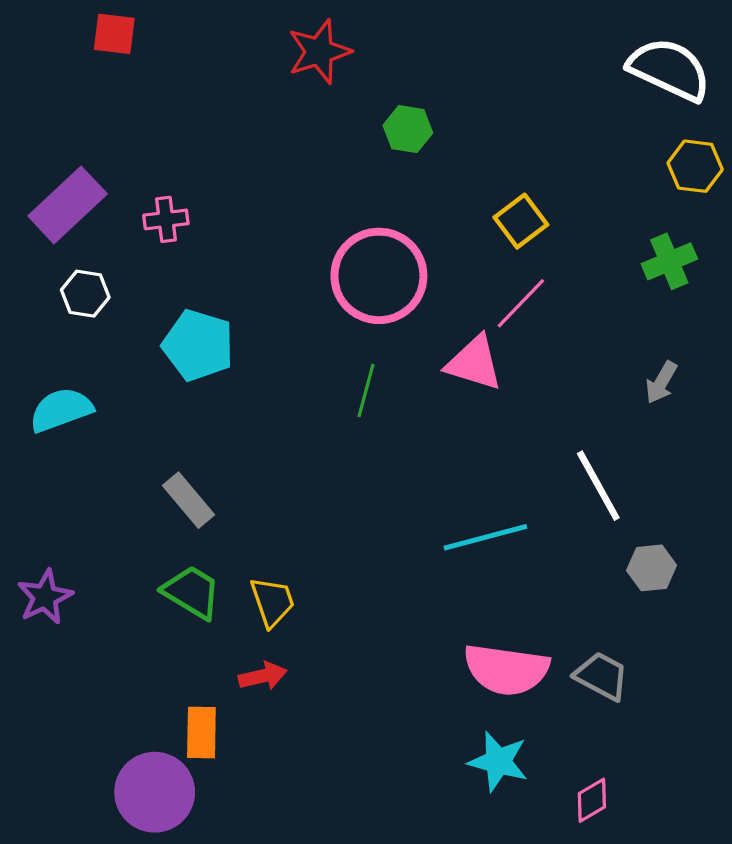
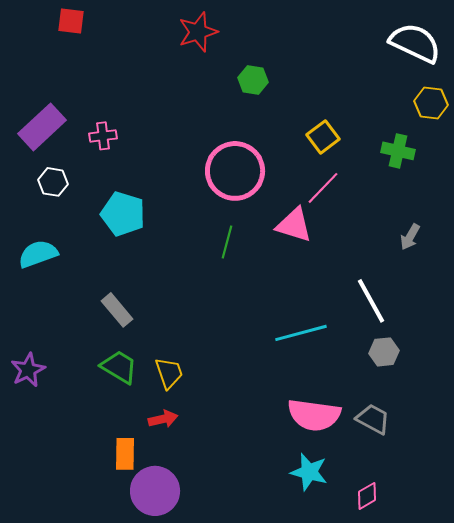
green cross: (669, 261) -> (398, 151), moved, turned 36
gray hexagon: (652, 568) -> (384, 352), moved
purple circle: (155, 792) -> (155, 491), moved

